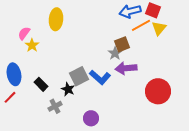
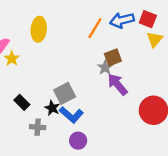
orange line: (141, 25) -> (95, 28), moved, turned -30
purple arrow: (126, 68) -> (117, 84), turned 55
blue L-shape: (100, 77) -> (71, 115), moved
gray cross: (55, 106) -> (38, 127), turned 32

